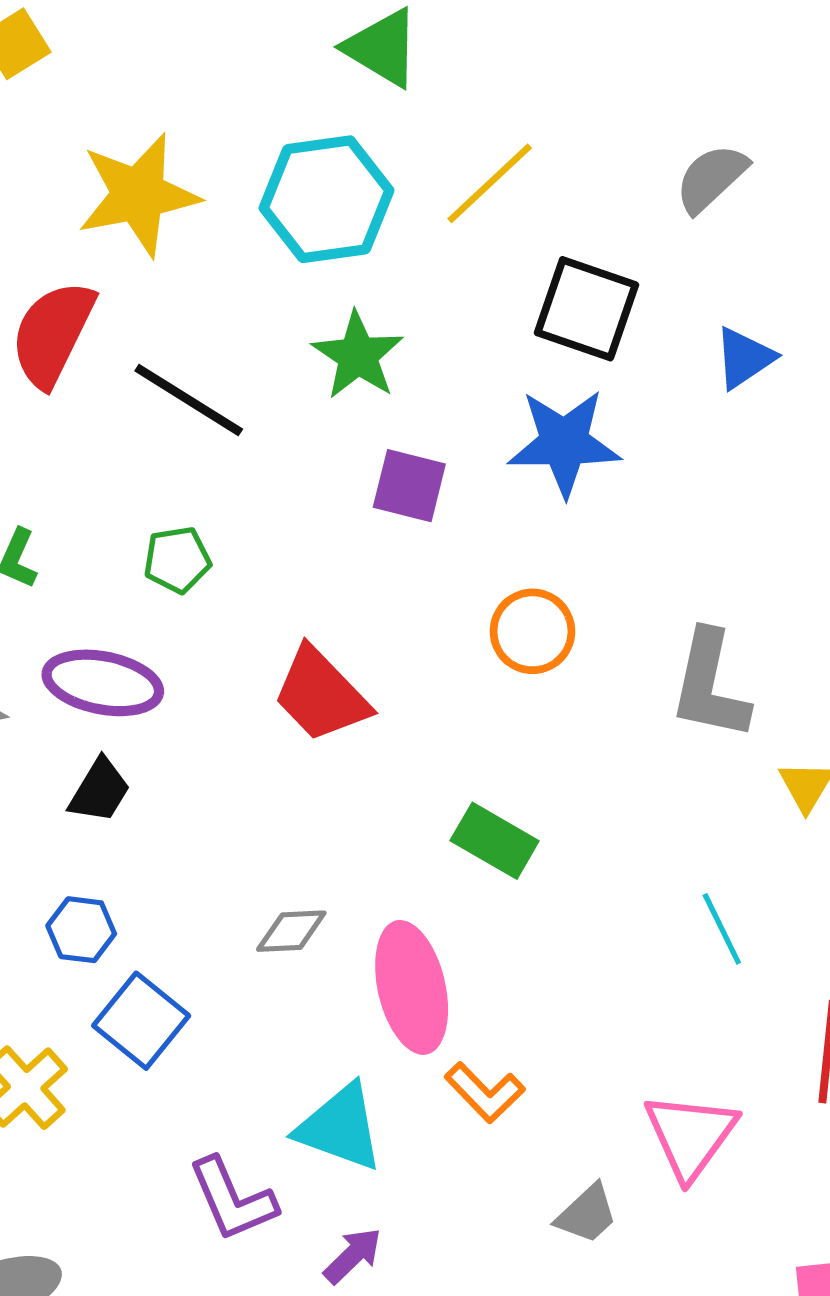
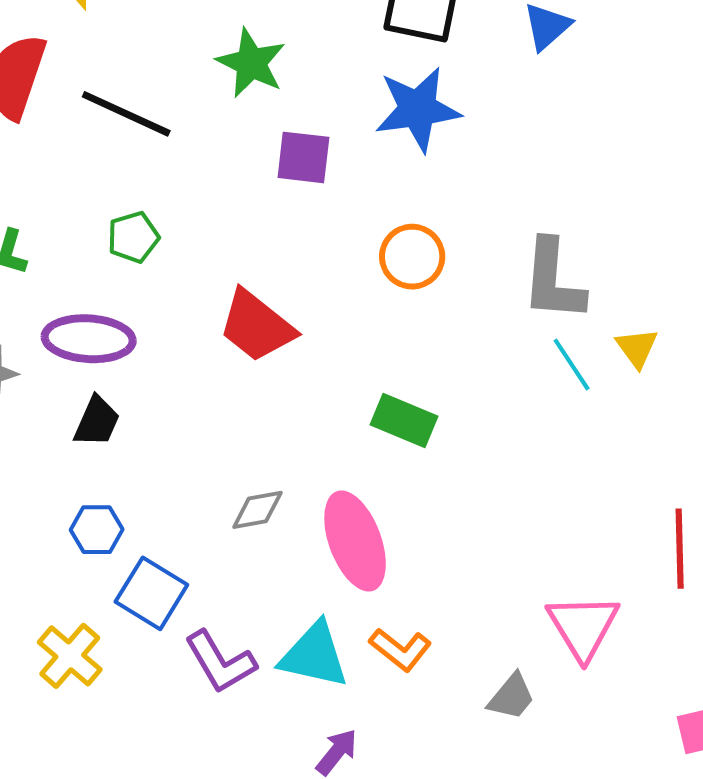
cyan line: (722, 929) -> (572, 364), moved
orange L-shape: (485, 1093) -> (400, 650), moved
purple L-shape: (232, 1199) -> (220, 662), moved

